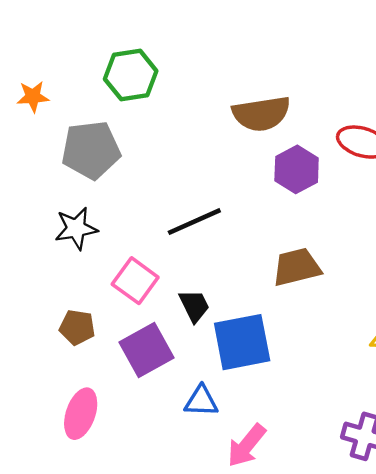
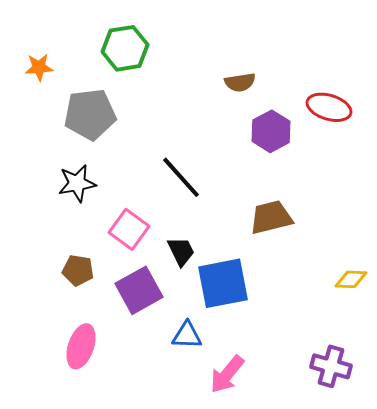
brown semicircle: (261, 114) -> (240, 82), size x0.6
black line: (194, 222) -> (181, 177), turned 72

